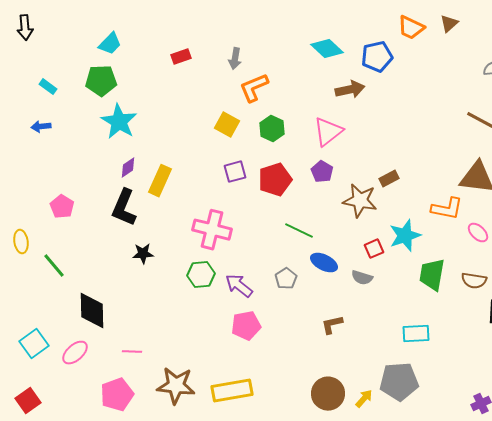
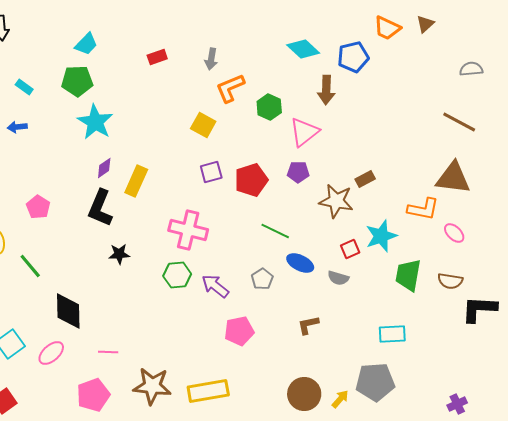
brown arrow: (350, 90) -> (326, 90), turned 104
green hexagon: (272, 129) -> (269, 107), moved
purple pentagon: (322, 172) -> (298, 172), turned -30
pink pentagon: (246, 326) -> (239, 331), moved

